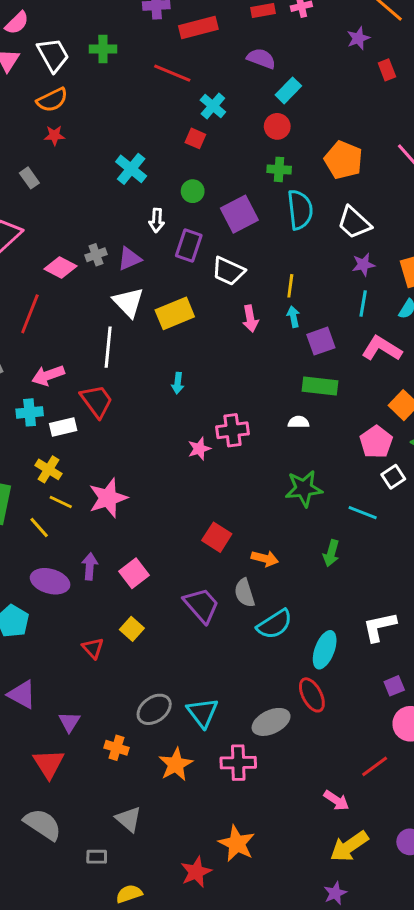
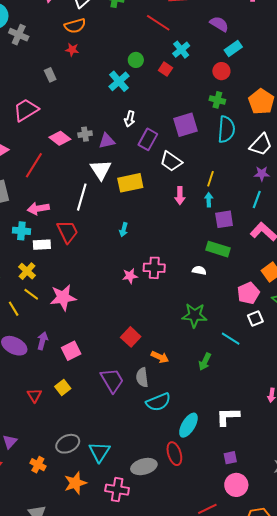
green circle: (193, 191) -> (136, 60), moved
white trapezoid: (354, 223) -> (261, 145), turned -100

